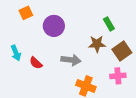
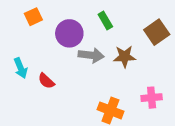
green rectangle: (109, 24) -> (105, 21), moved
brown square: (122, 51) -> (157, 32), moved
gray arrow: (71, 60) -> (91, 55), moved

